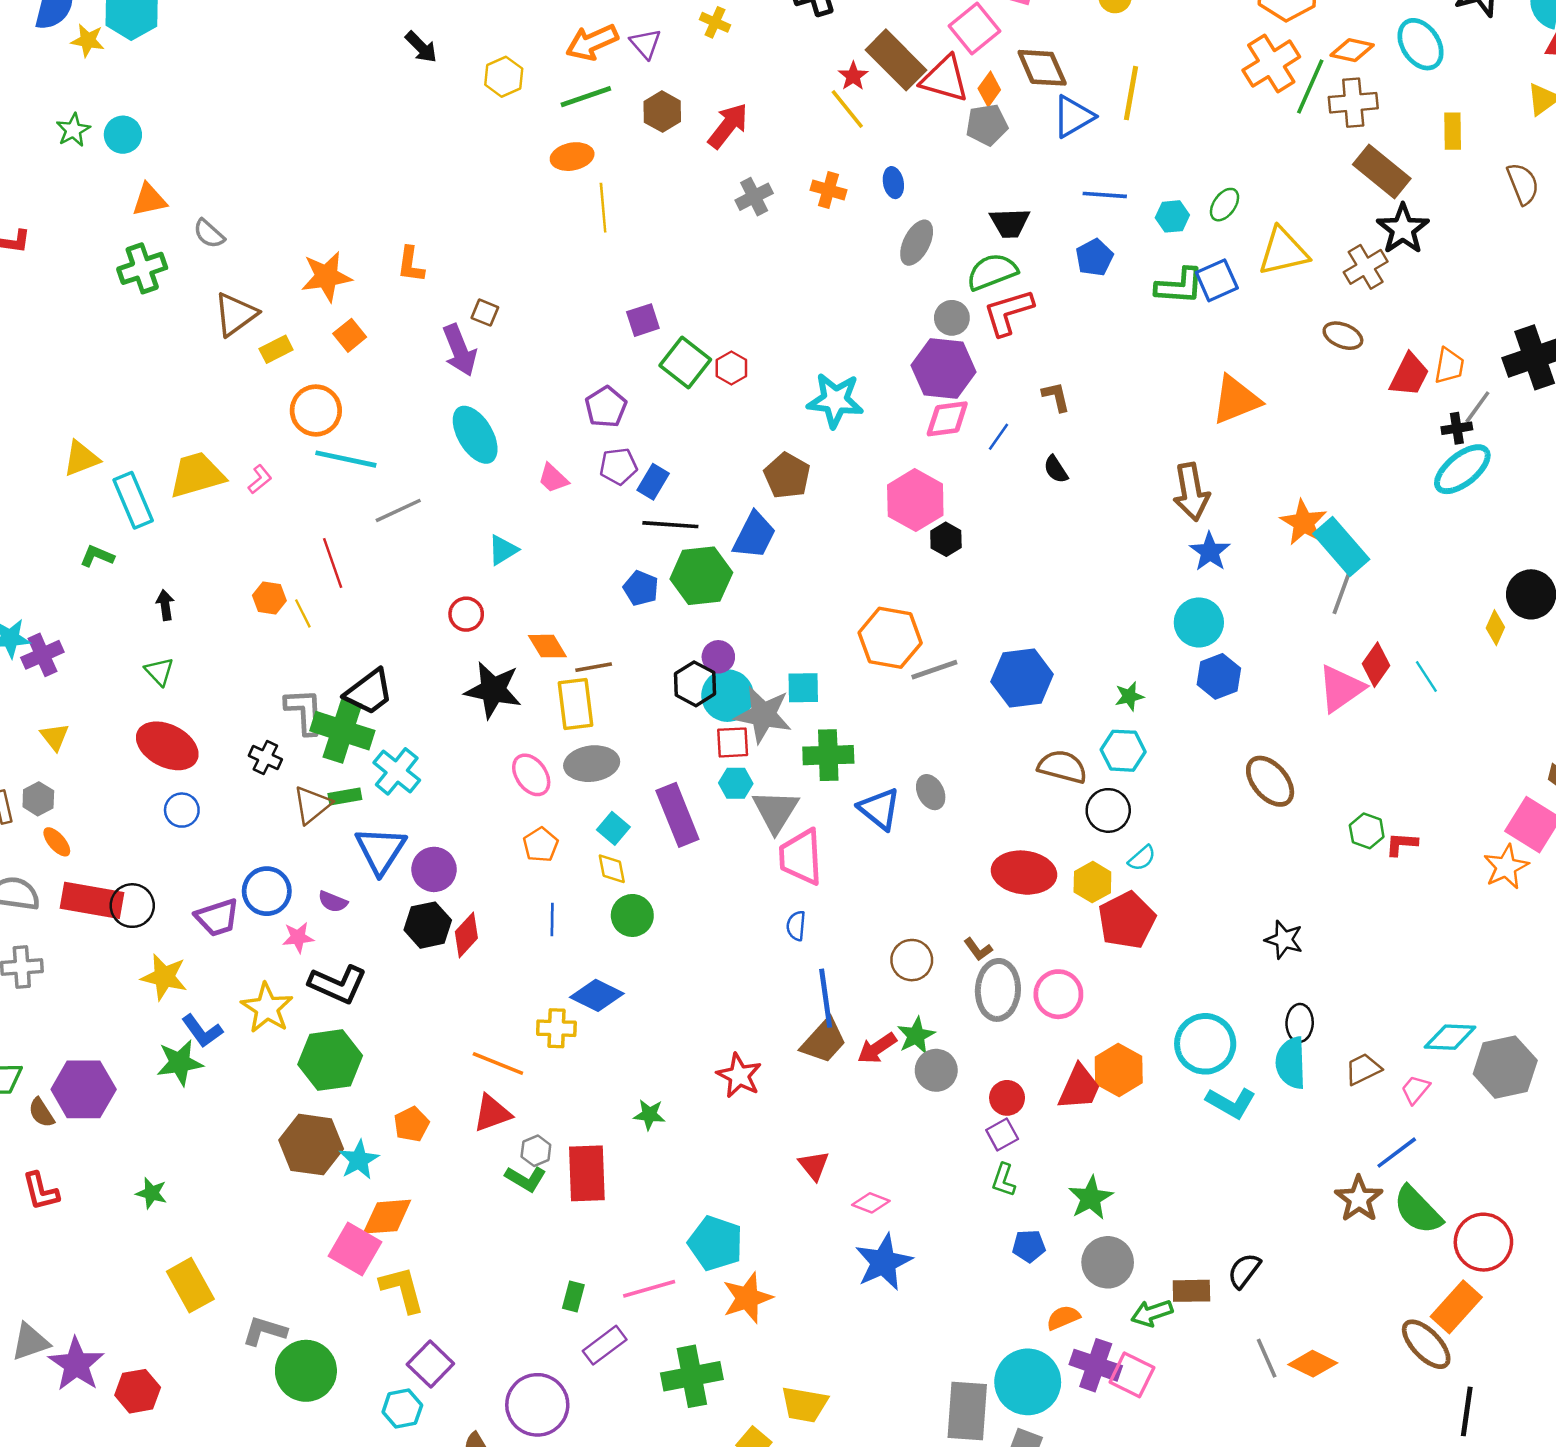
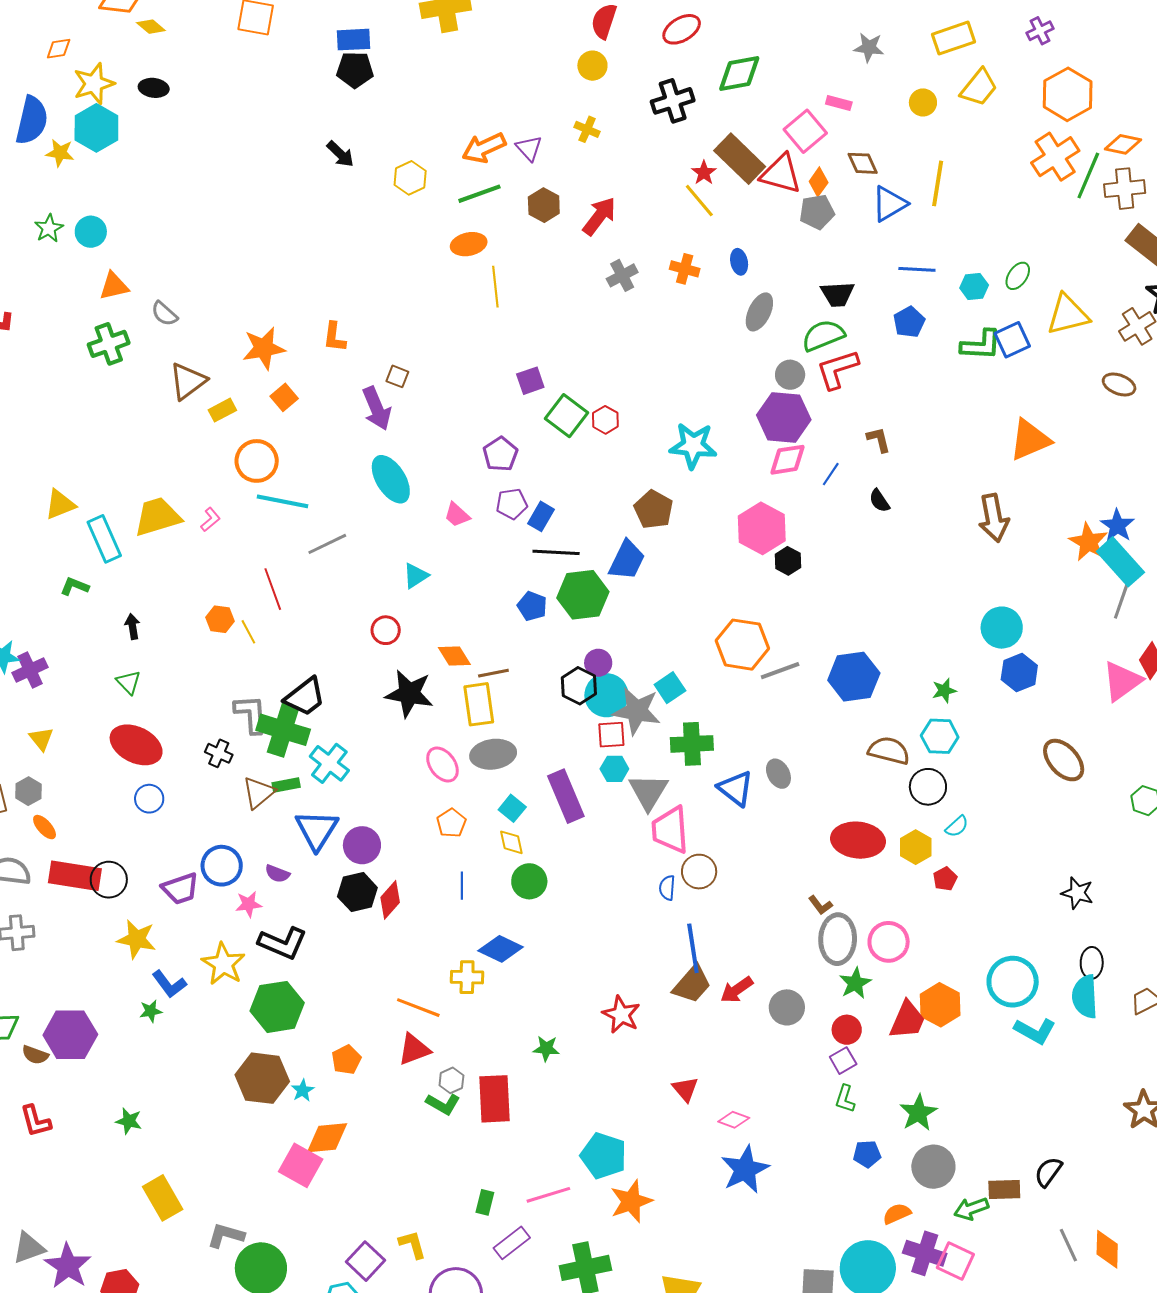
brown diamond: (1042, 68) -> (863, 163), size x0.7
blue star: (1210, 552) -> (1117, 526), moved
cyan square: (803, 688) -> (670, 688), turned -32
red pentagon: (1127, 920) -> (945, 879), size x0.5
brown circle: (912, 960) -> (699, 872), moved
green star: (916, 1035) -> (855, 983), moved
green star: (180, 1063) -> (151, 1011), size x0.6
brown semicircle: (41, 1113) -> (35, 1055), turned -36
cyan star: (359, 1160) -> (303, 1090), size x0.7
yellow L-shape: (402, 1289) -> (412, 1245), moved, size x0.7
orange diamond: (1313, 1364) -> (1107, 1249), turned 66

